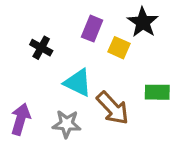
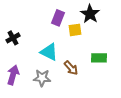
black cross: (41, 48) -> (13, 38), moved, turned 32
yellow square: (119, 48) -> (75, 30), turned -32
brown arrow: (113, 108) -> (71, 68), size x0.7

